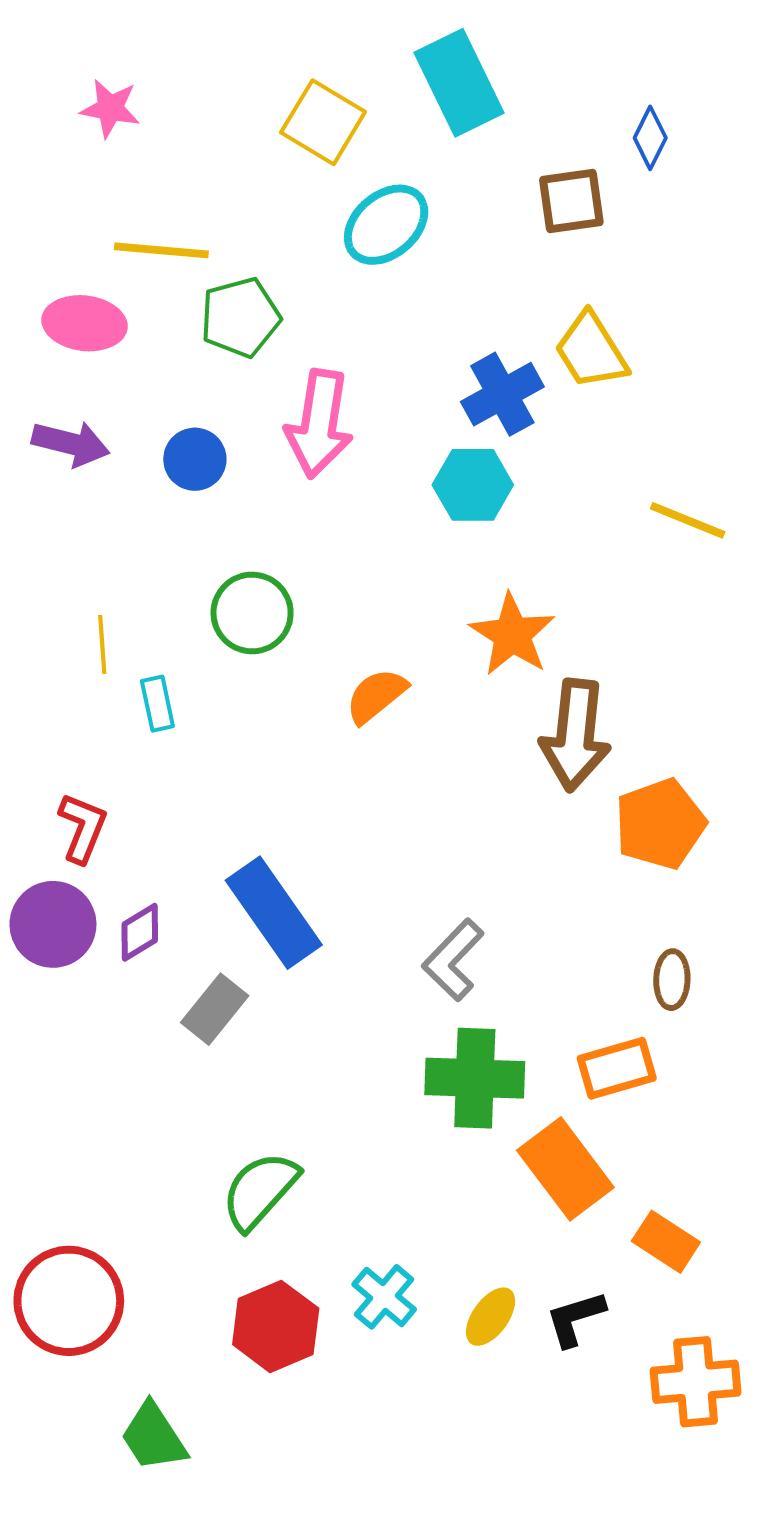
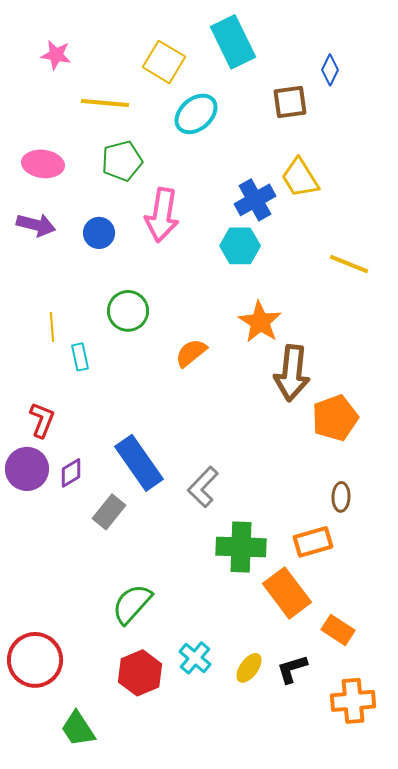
yellow line: (161, 250) -> (105, 103), moved
gray L-shape: (453, 960) -> (203, 487), moved

